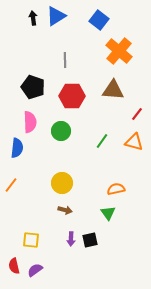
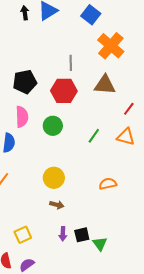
gray line: (65, 60) -> (71, 63), moved
black pentagon: (33, 87) -> (25, 82), turned -30
green triangle: (108, 213) -> (100, 244), moved
yellow square: (31, 240) -> (23, 235), turned -30

